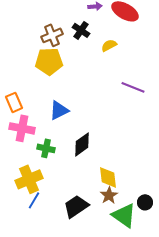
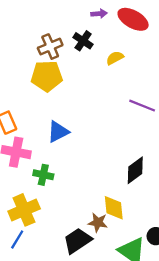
black diamond: (82, 144) -> (135, 170), moved
brown star: (109, 195) -> (98, 222), moved, turned -30
blue line: (34, 200) -> (17, 240), moved

